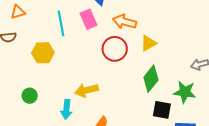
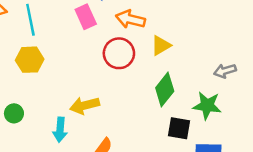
cyan line: (61, 23) -> (30, 20), moved

